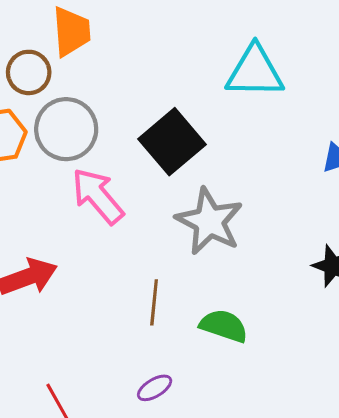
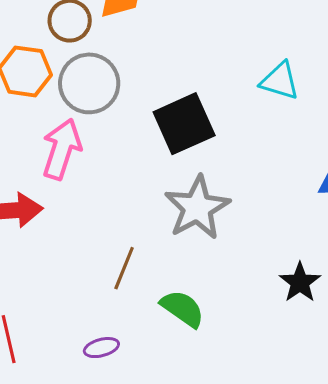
cyan triangle: (255, 72) -> (280, 81), size x0.7
pink arrow: (98, 196) -> (62, 149), moved, turned 42

